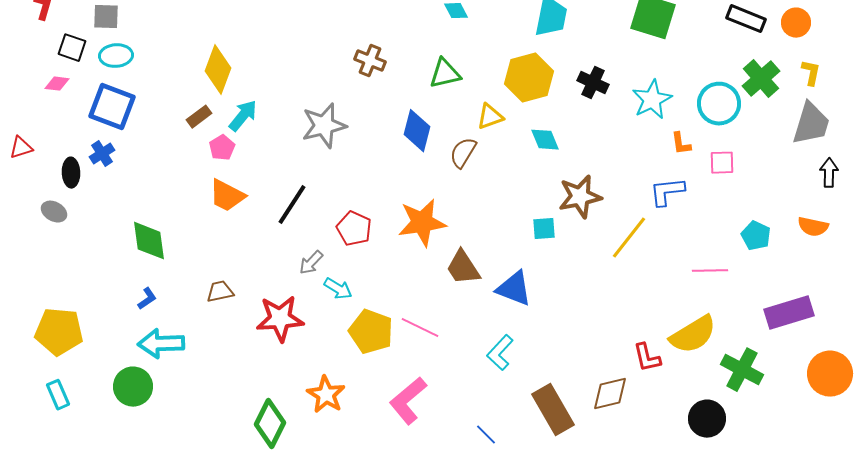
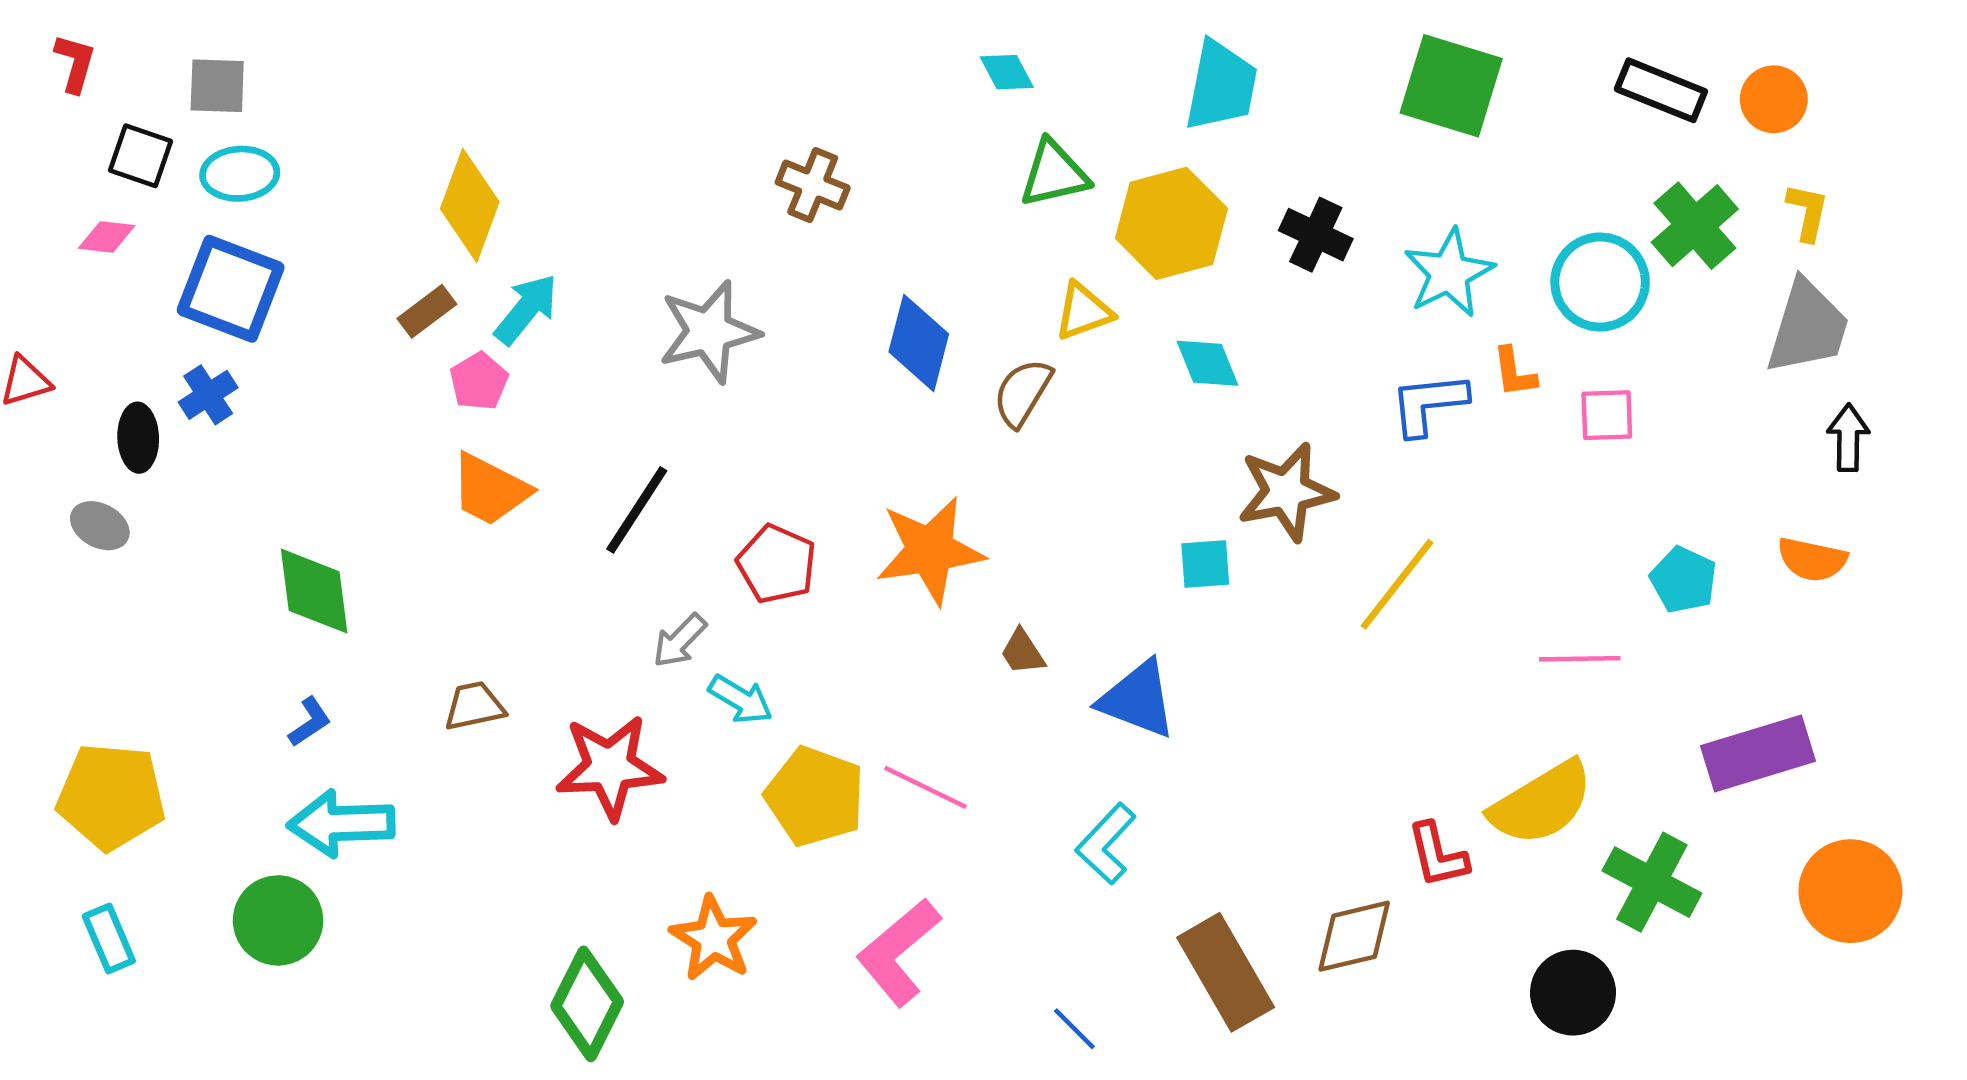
green triangle: (445, 74) -> (1054, 174), moved
blue L-shape: (667, 192) -> (1429, 404), moved
brown trapezoid: (463, 268) -> (1023, 652), size x0.6

